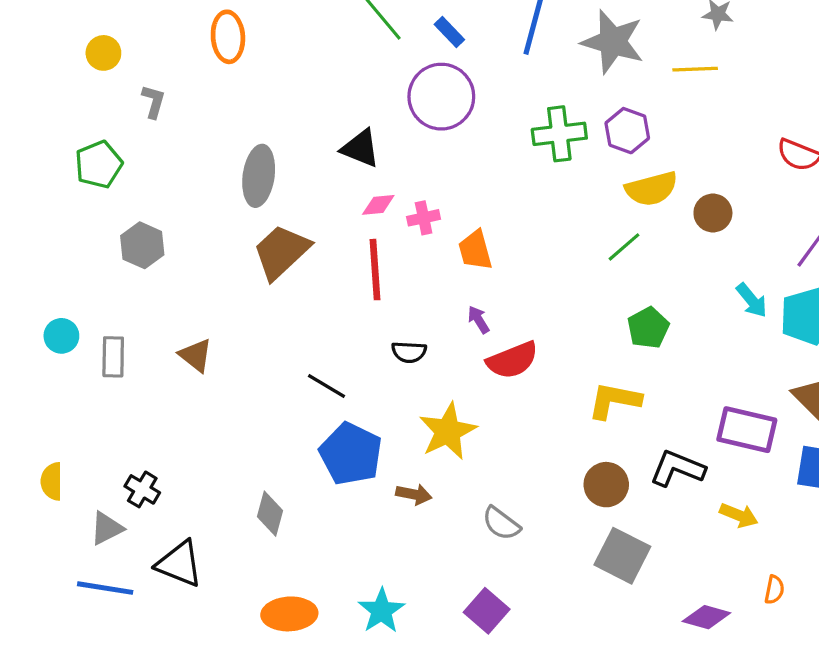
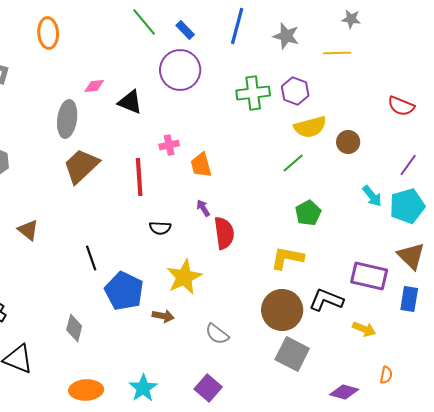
gray star: (613, 42) -> (286, 36), size x0.7
pink diamond: (378, 205) -> (94, 86), moved
red semicircle: (512, 360) -> (224, 233), turned -76
black line: (327, 386) -> (91, 258), moved, turned 40
brown circle: (606, 485) -> (282, 310), size x1.5

